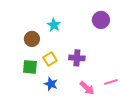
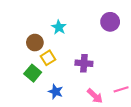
yellow square: (50, 59) -> (48, 58), moved
green square: (30, 67) -> (33, 73), turned 35

